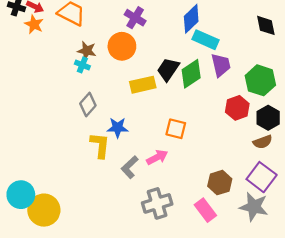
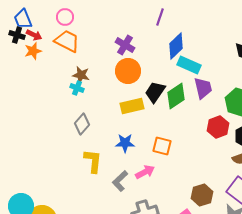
orange star: (34, 24) -> (33, 51), turned 30
orange circle: (122, 46) -> (128, 71), moved
blue star: (118, 128) -> (125, 143), moved

